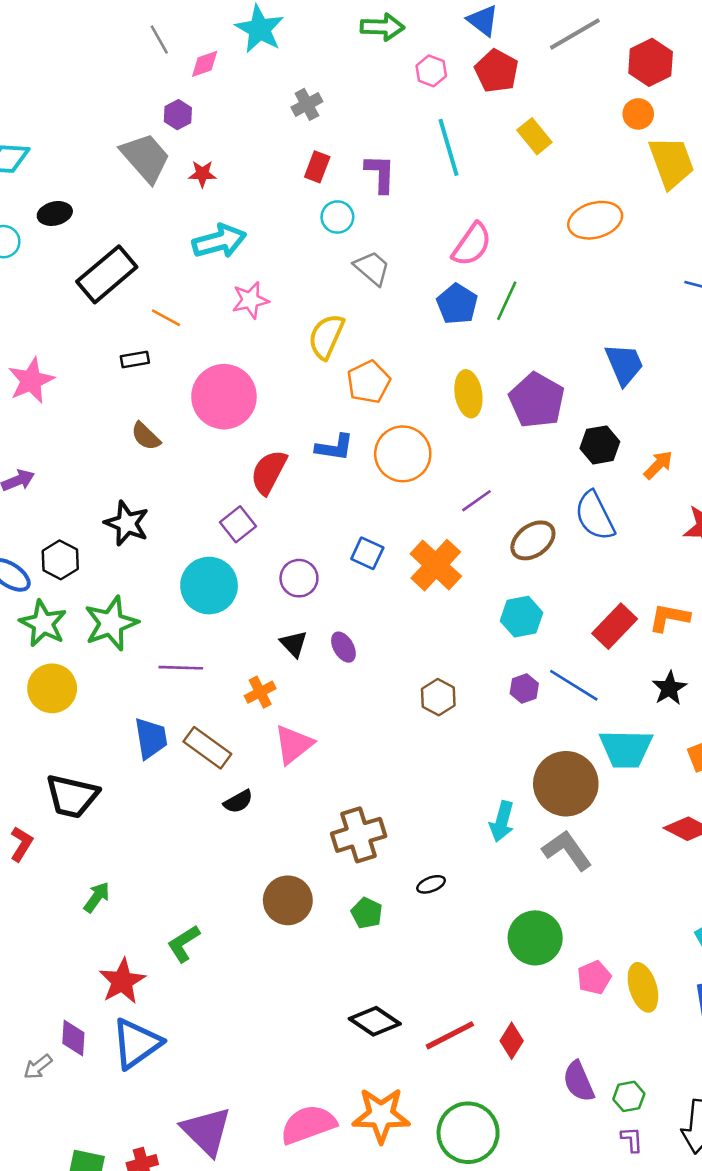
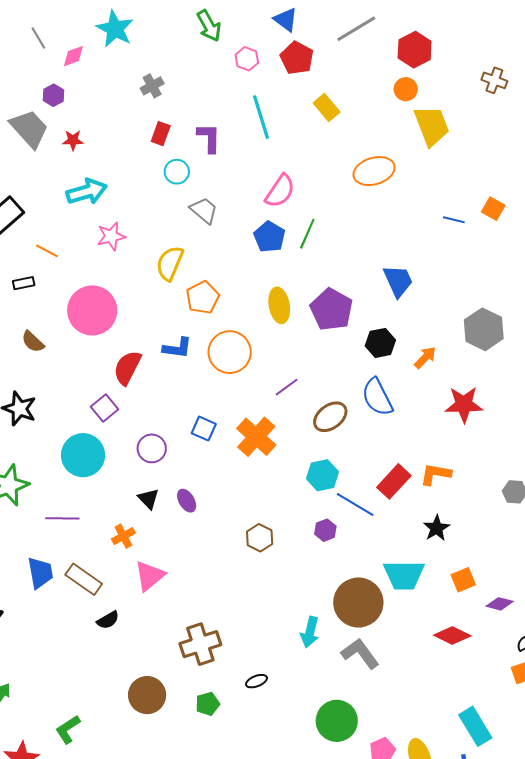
green arrow: (382, 27) -> (209, 26), turned 60
blue line: (574, 685) -> (355, 505), moved
green pentagon: (367, 913) -> (208, 704), turned 30

